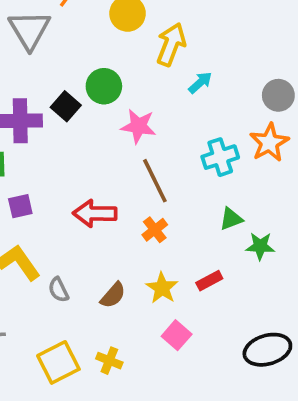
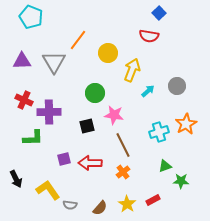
gray circle: (278, 95) -> (177, 86), moved
black square: (66, 106) -> (87, 126), moved, turned 35
purple square: (20, 206) -> (64, 159), moved
gray semicircle: (58, 290) -> (70, 205), turned -56

